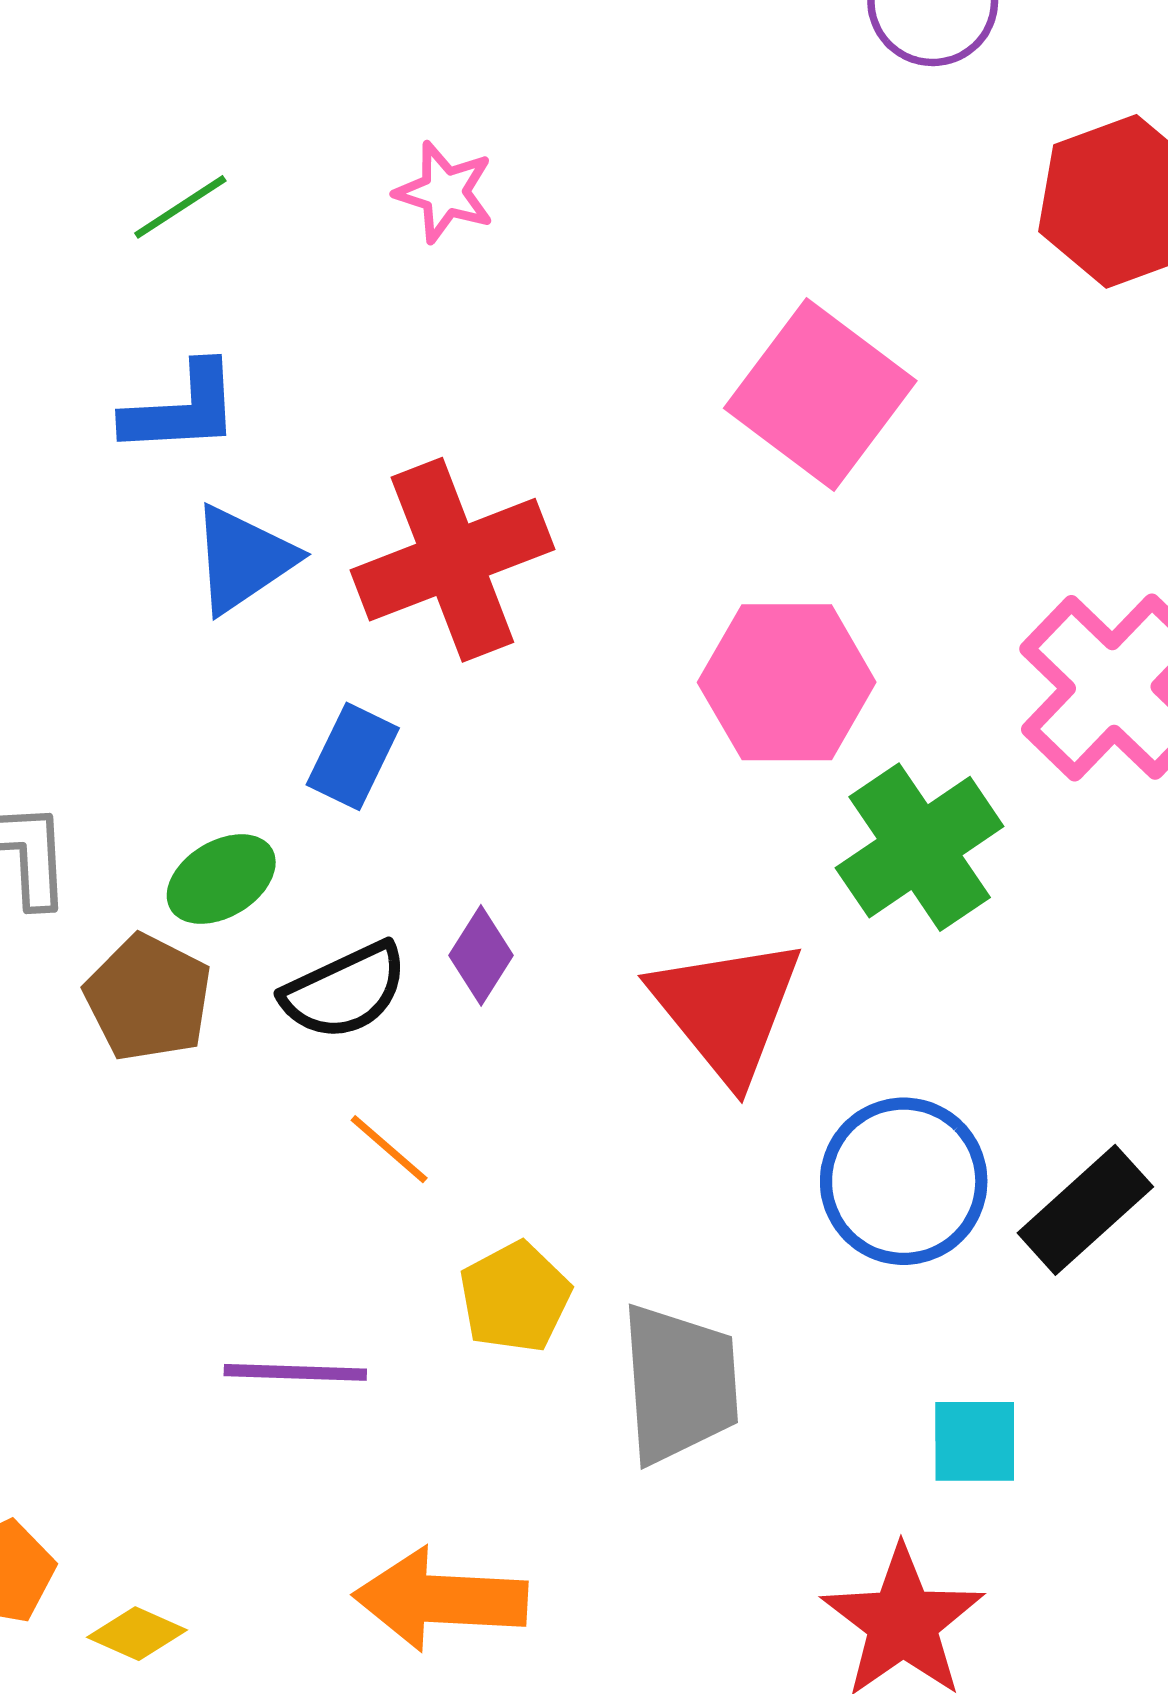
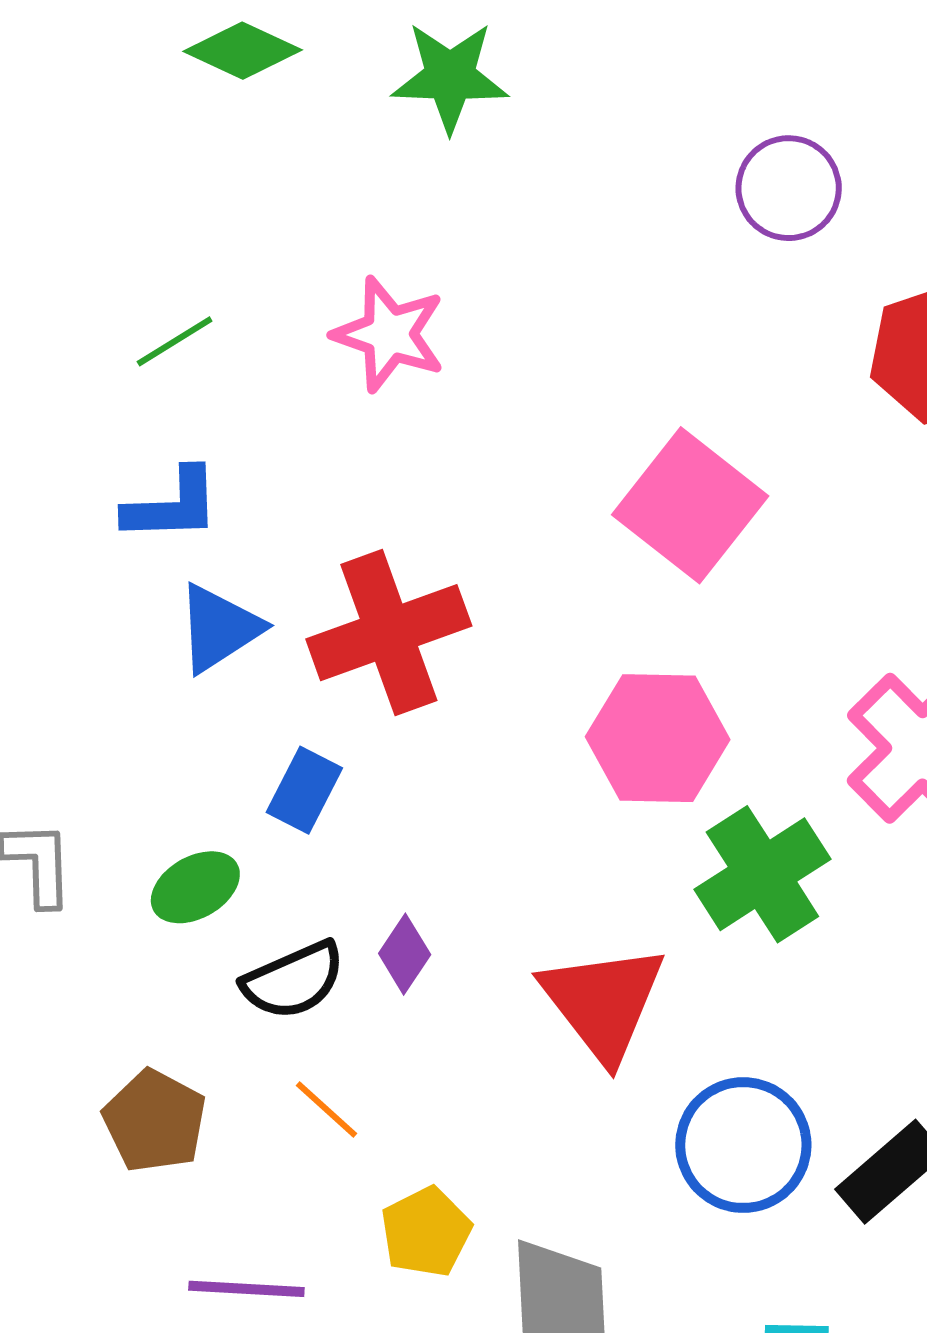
pink star: (445, 192) -> (389, 334), size x1.4
brown pentagon: (148, 998) -> (155, 1121), moved

